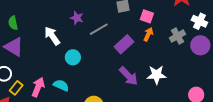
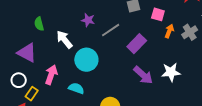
green semicircle: (13, 23) -> (39, 24), moved
orange arrow: (148, 34) -> (169, 31), moved
cyan circle: (73, 57) -> (86, 60), size x1.5
pink arrow: (38, 87) -> (51, 75), moved

